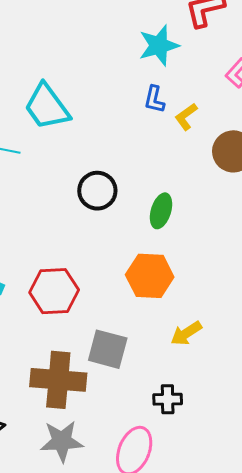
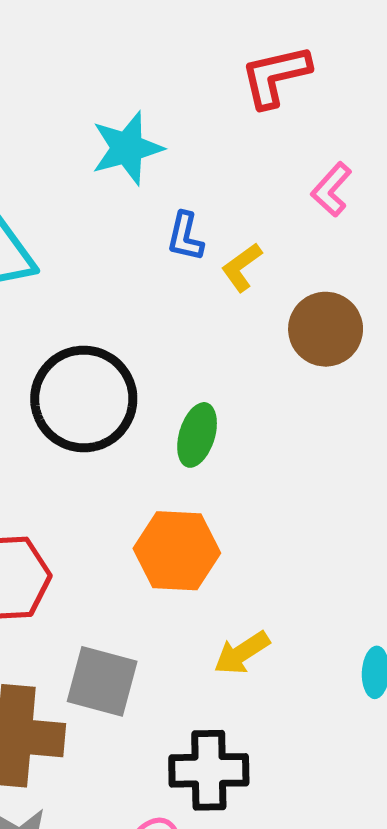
cyan star: (159, 45) -> (127, 148), moved
black circle: (97, 191) -> (84, 399), size x1.5
black cross: (168, 399) -> (209, 770), size x1.5

